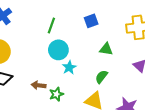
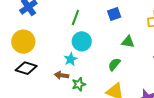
cyan star: (69, 67) -> (71, 59), moved
green semicircle: (101, 77) -> (114, 64), moved

